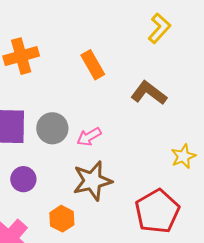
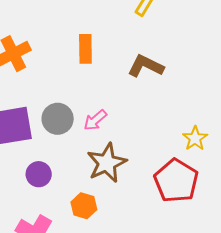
orange rectangle: (93, 65) -> (85, 49), turned 40
yellow star: (183, 156) -> (195, 138), moved

